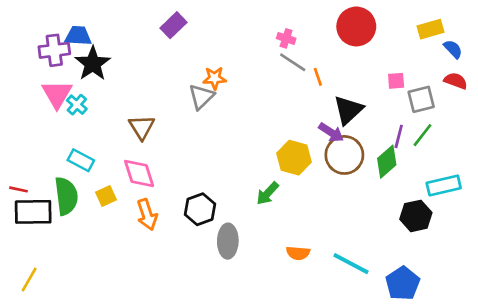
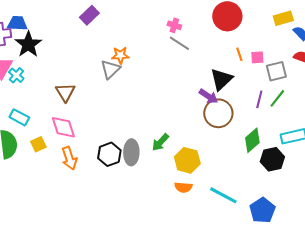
orange line: (318, 77) -> (239, 54), moved
yellow hexagon: (294, 158) -> (187, 160), moved
green diamond: (387, 162) -> (252, 140), moved
gray ellipse: (228, 241) -> (131, 152), moved

